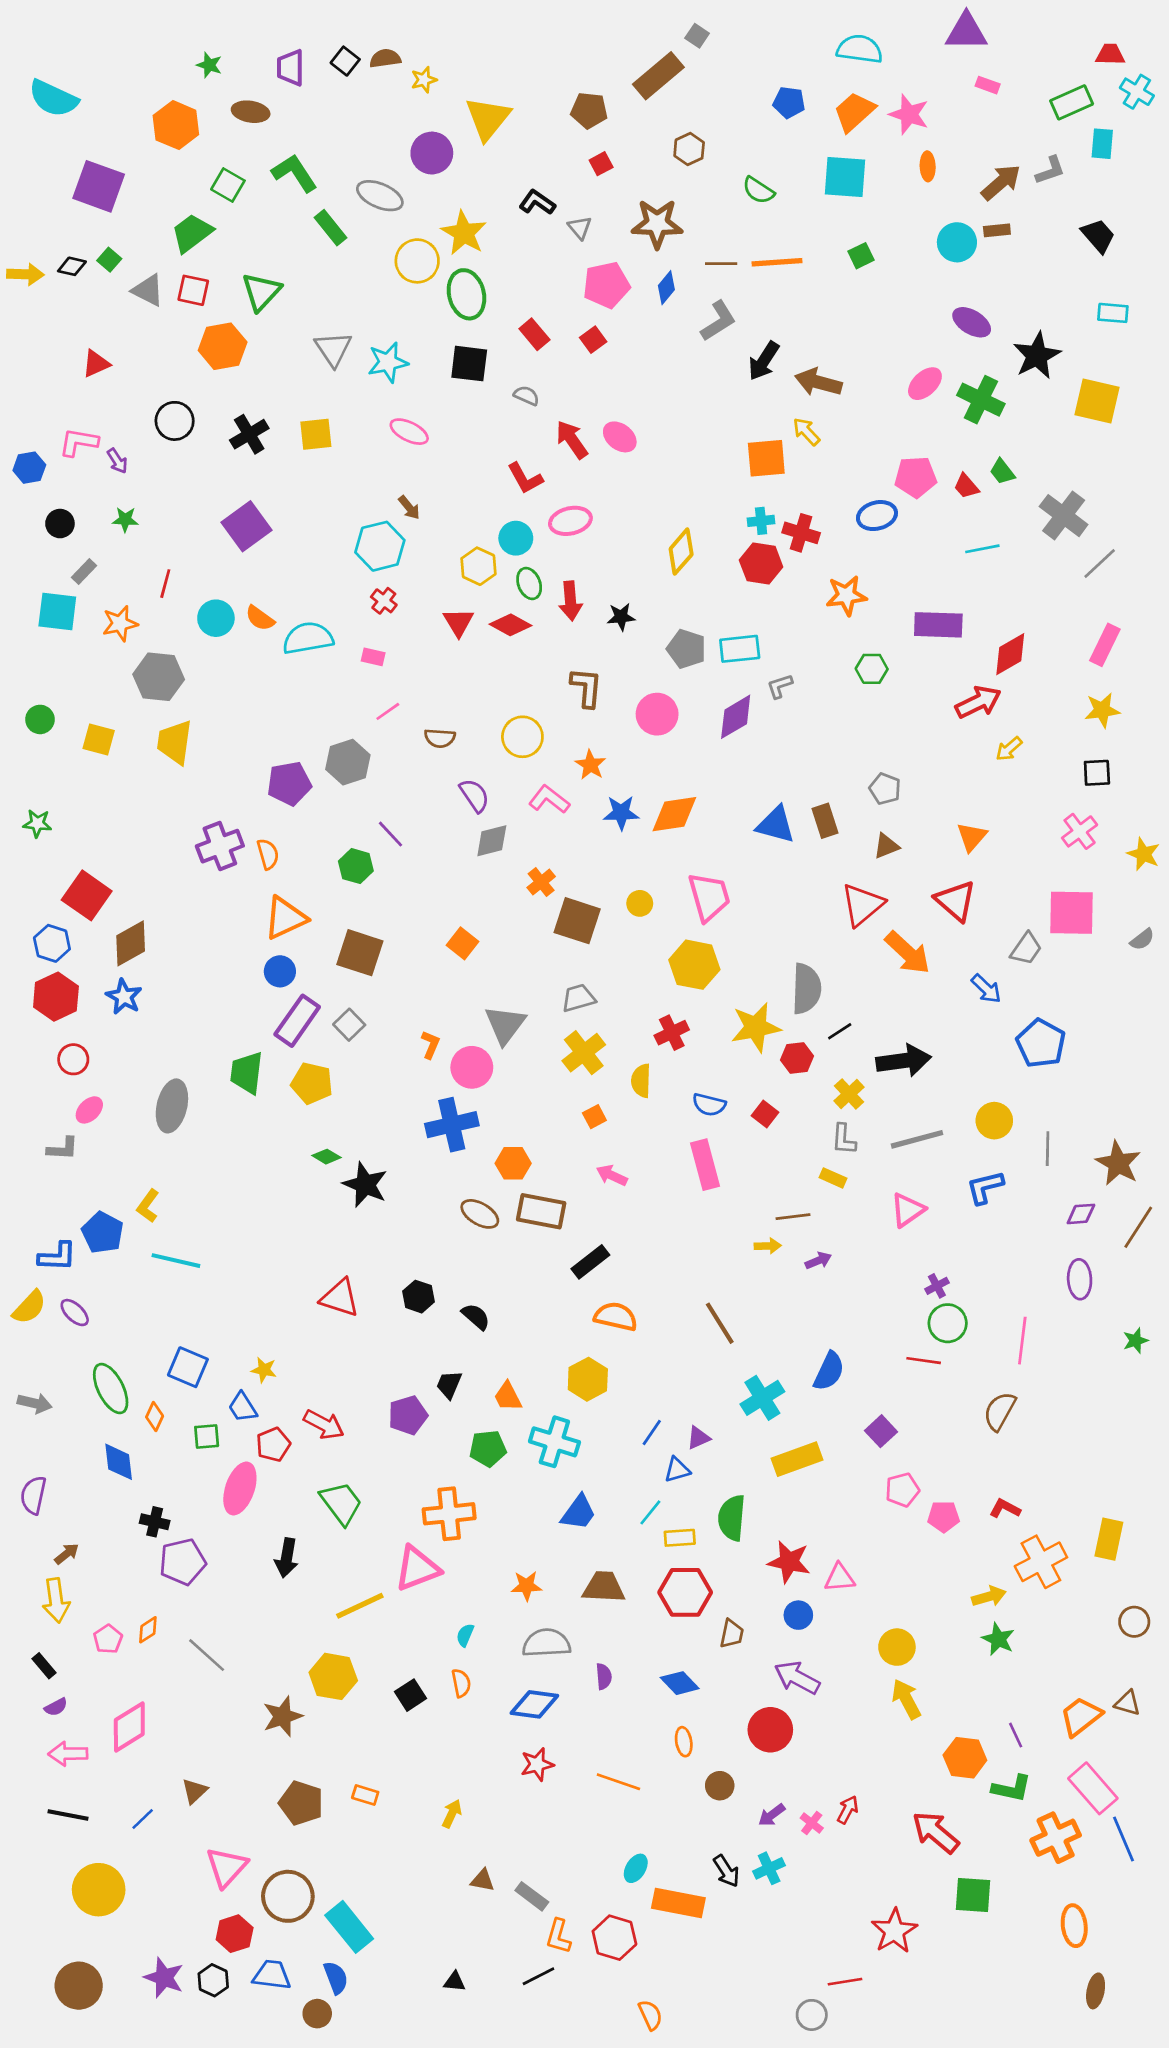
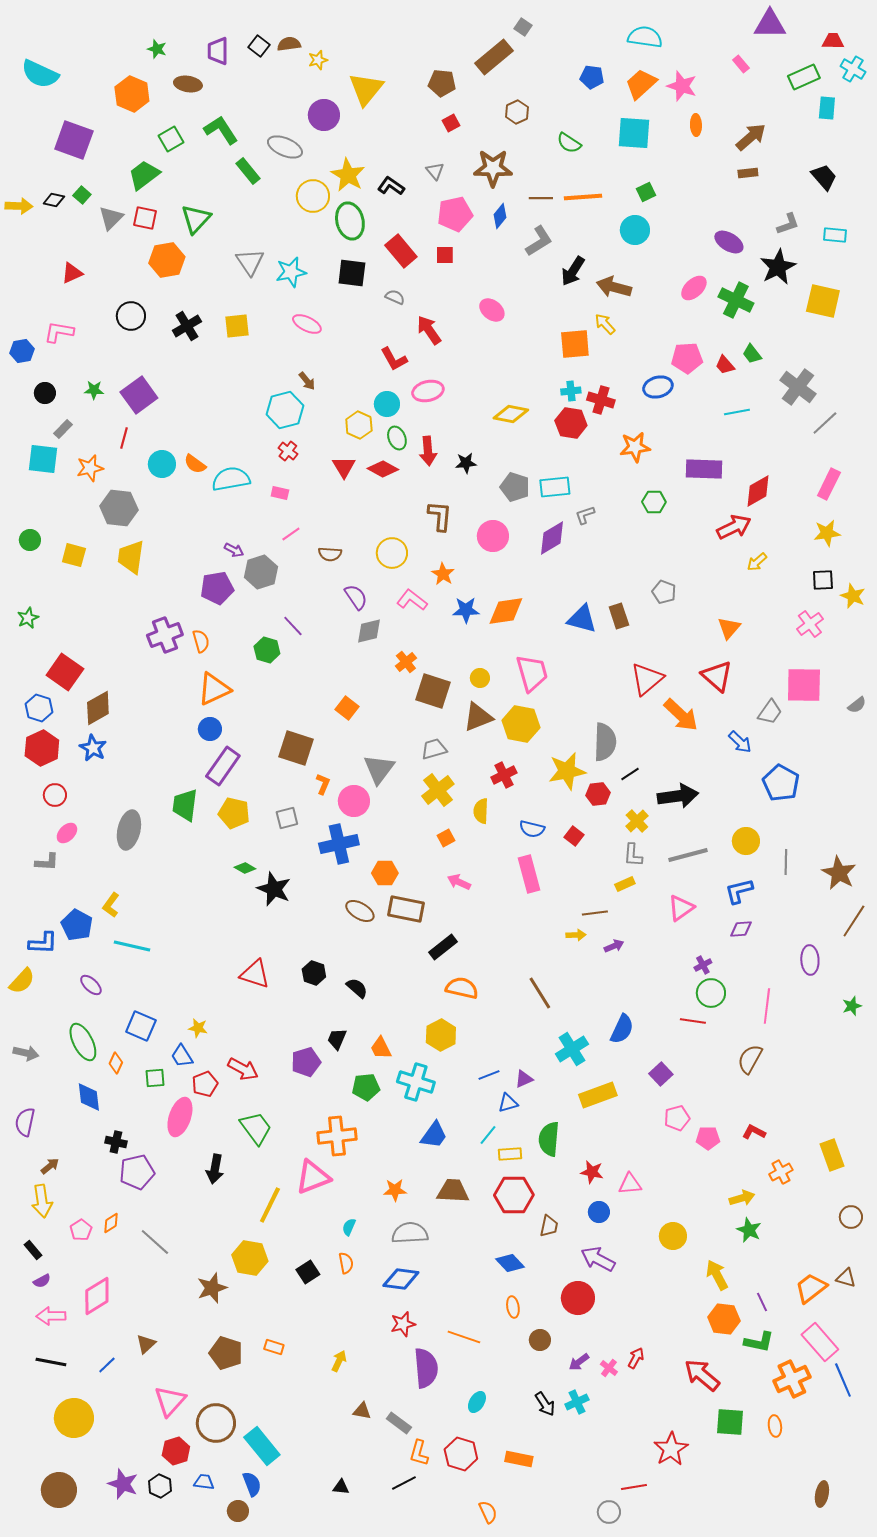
purple triangle: (966, 32) -> (770, 24), moved
pink rectangle: (988, 85) -> (741, 64), turned 30
gray L-shape: (1050, 170) -> (788, 224), moved
green square: (228, 185) -> (171, 139), turned 30
black L-shape: (537, 202) -> (391, 186), moved
cyan circle: (957, 242) -> (635, 230), moved
gray triangle: (148, 290) -> (111, 218), turned 48
red rectangle: (534, 334) -> (401, 251), size x1.4
red square: (593, 340) -> (445, 255), turned 36
pink ellipse: (620, 437) -> (492, 310), moved
purple arrow: (117, 461) -> (234, 550), moved, turned -30
purple square: (247, 526) -> (139, 395), moved
yellow diamond: (681, 552) -> (511, 414), turned 60
green star: (37, 823) -> (28, 618), turned -30
brown triangle: (886, 846) -> (478, 717), moved, size x1.5
yellow star: (1144, 854) -> (853, 596), moved
brown square: (360, 953) -> (296, 748), moved
gray square: (349, 1025) -> (287, 818), moved, turned 30
yellow rectangle: (833, 1178) -> (625, 884), turned -48
purple diamond: (1081, 1214) -> (741, 929), moved
purple ellipse: (75, 1313) -> (91, 985), moved
blue line: (652, 1433) -> (489, 1075), turned 35
yellow rectangle: (1109, 1539) -> (832, 1155), turned -32
red star: (789, 1562) -> (592, 1172), size x0.7
orange cross: (1041, 1562) -> (781, 1172), size x0.6
yellow line: (360, 1606) -> (270, 1205), turned -39
purple semicircle: (604, 1676) -> (426, 1368), moved, size x2.0
yellow arrow: (906, 1699) -> (717, 1275), moved
orange rectangle: (678, 1903) -> (519, 1459), moved, size x0.7
orange ellipse: (1074, 1926) -> (775, 1426), moved, size x0.7
blue trapezoid: (272, 1975) -> (204, 1482), size x0.7

